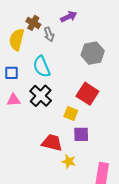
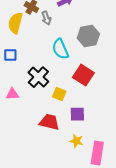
cyan semicircle: (42, 67) -> (60, 49), moved
pink triangle: (14, 100) -> (12, 94), moved
yellow square: (71, 114) -> (59, 94), moved
yellow star: (69, 161) -> (76, 141), moved

